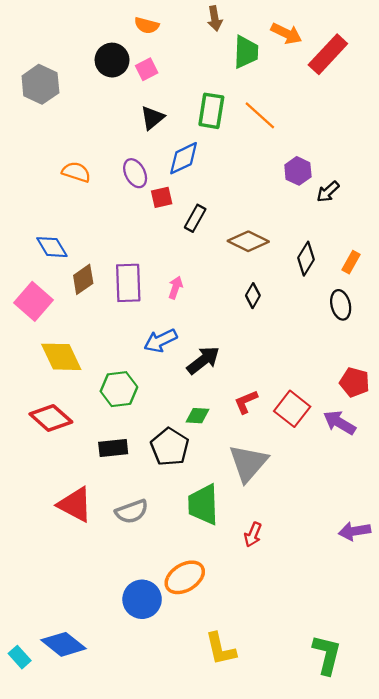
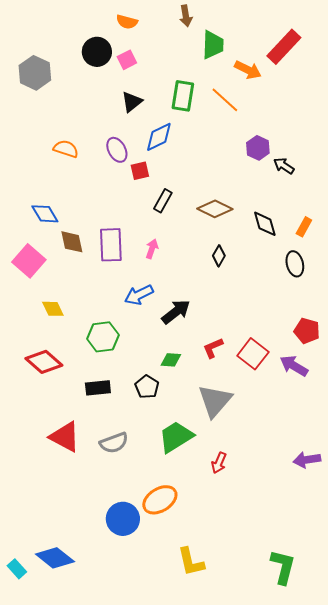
orange arrow: (286, 33) -> (248, 70), moved
black arrow: (328, 192) -> (284, 166), turned 75
black rectangle: (195, 218) -> (163, 201), moved
black diamond: (306, 259) -> (265, 224), turned -48
brown diamond: (83, 279) -> (72, 242), turned -68
yellow diamond: (61, 357) -> (53, 309), size x0.6
black pentagon: (170, 447) -> (147, 387), size x0.7
green trapezoid: (203, 505) -> (176, 437), turned 60

